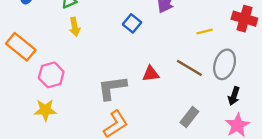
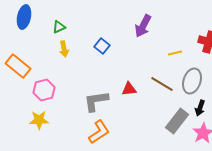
blue square: (132, 23) -> (102, 46), moved
gray rectangle: (189, 117) -> (177, 121), moved, size x1.4

